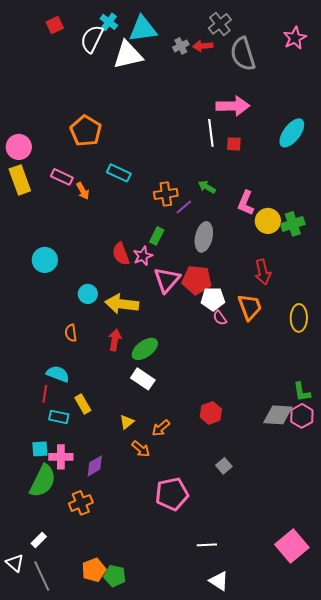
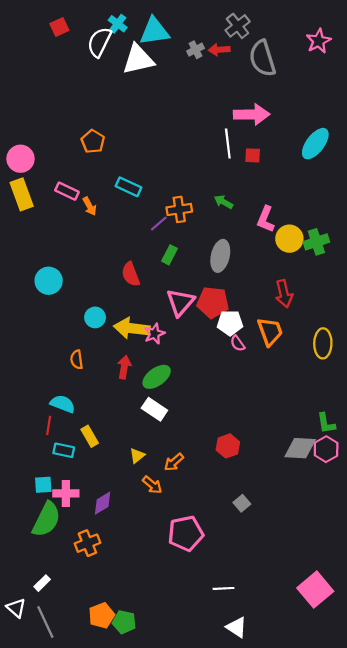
orange pentagon: (86, 131) -> (93, 141), size x0.7
purple line: (184, 207) -> (159, 224), moved
pink star: (143, 256) -> (154, 334), moved

